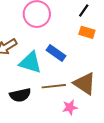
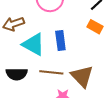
blue rectangle: (56, 53) -> (60, 40), turned 36

